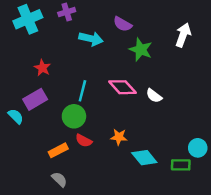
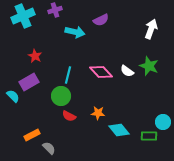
purple semicircle: (122, 24) -> (101, 20), turned -56
green star: (141, 50) -> (149, 66), moved
white semicircle: (154, 96) -> (127, 71), moved
orange rectangle: (58, 150) -> (32, 135), moved

